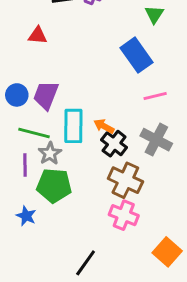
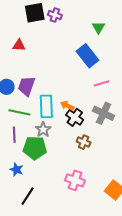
gray star: (50, 153) -> (43, 130), moved
brown cross: (125, 180) -> (84, 142), size x0.6
pink cross: (124, 215) -> (75, 180), moved
black line: (86, 263) -> (28, 196), moved

